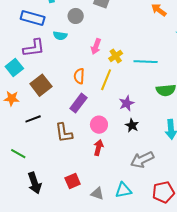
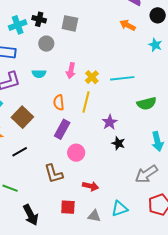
cyan semicircle: (60, 36) -> (39, 74), moved
pink circle: (99, 125) -> (76, 153), moved
brown L-shape: (64, 133) -> (54, 174), moved
red arrow: (98, 148) -> (90, 186), moved, turned 98
gray arrow: (142, 160) -> (146, 174), moved
red square: (73, 181) -> (68, 207), turned 35

